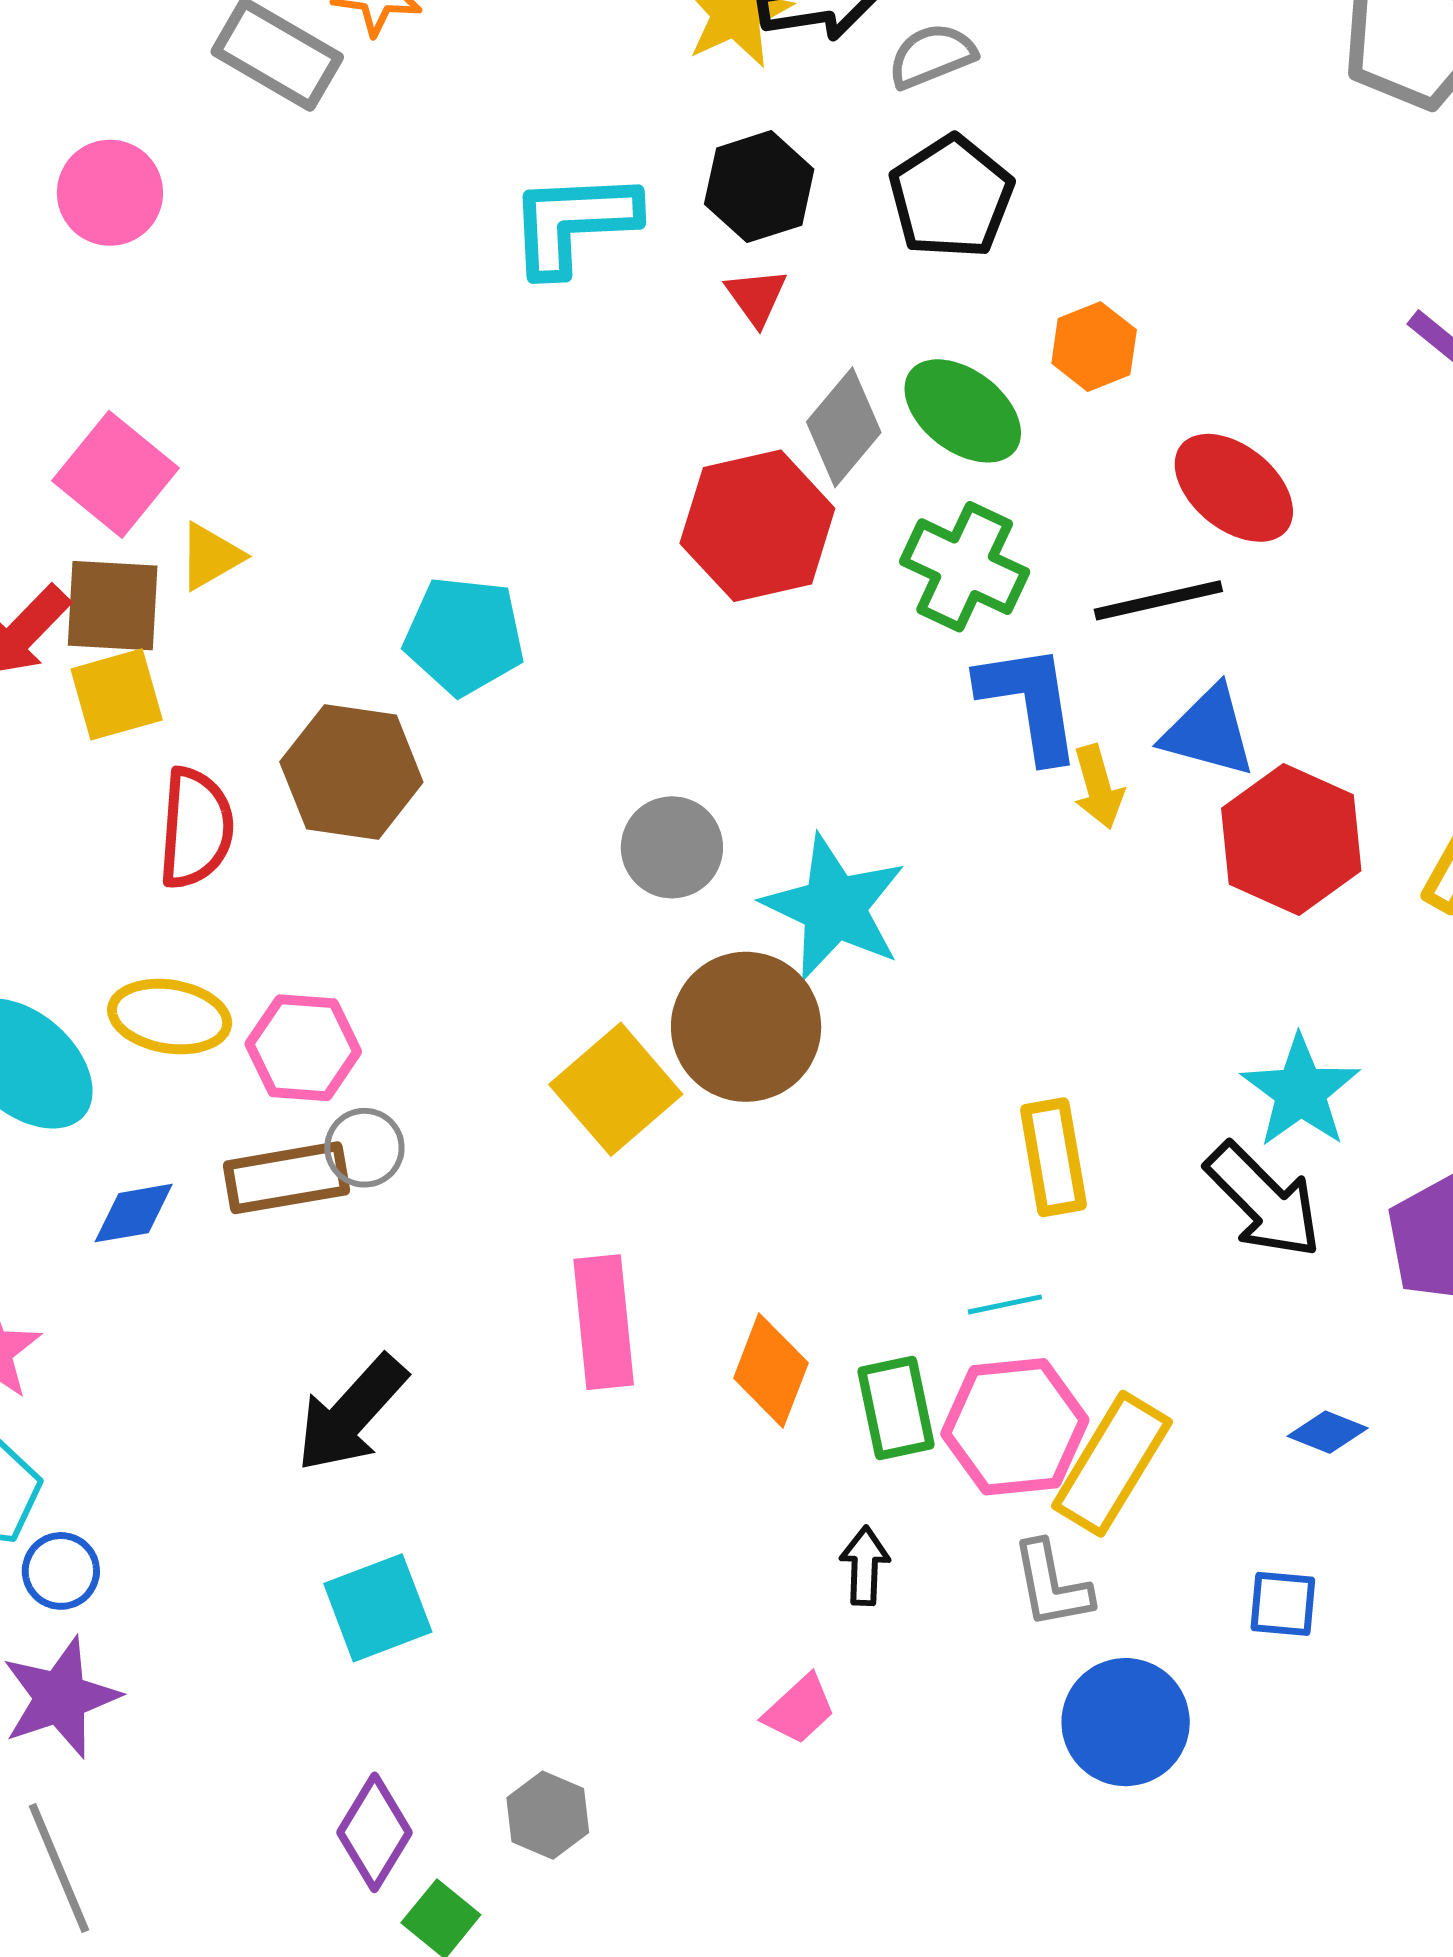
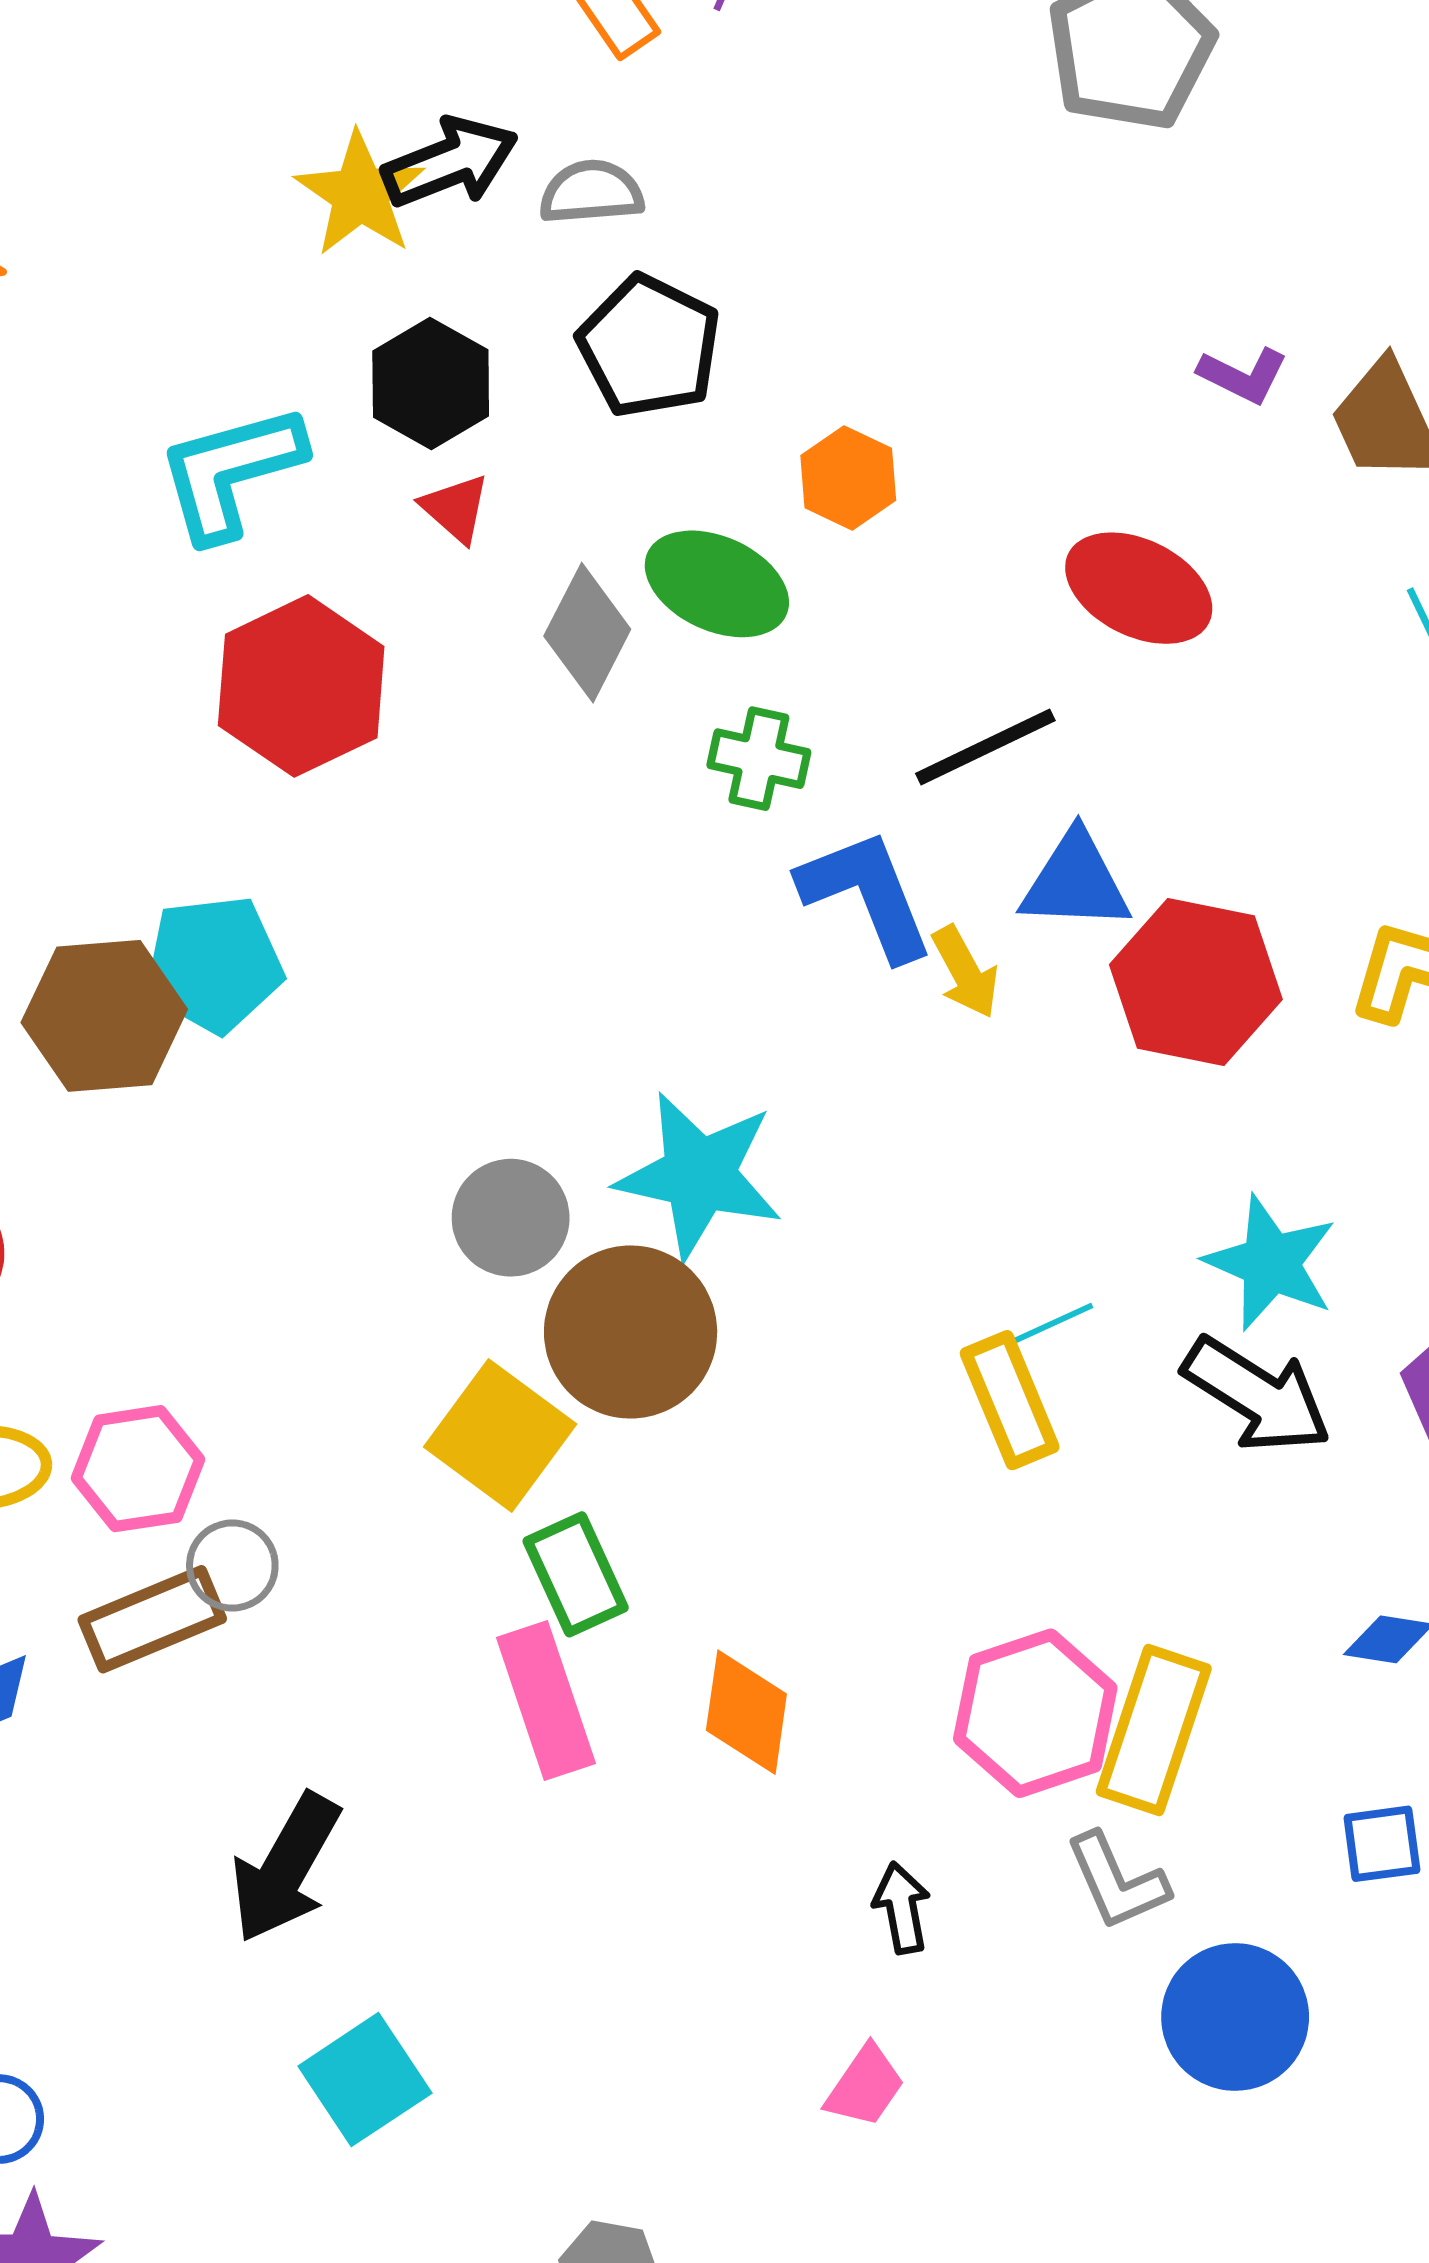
gray semicircle: (932, 56) -> (591, 192), turned 30
red ellipse: (1234, 488) -> (1139, 588), moved
red hexagon: (757, 526) -> (301, 686), moved
green cross: (965, 567) -> (759, 759), size x0.7
brown hexagon: (351, 772) -> (104, 1016), moved
gray circle: (672, 847) -> (511, 1218), moved
cyan line: (1005, 1304) -> (1053, 1323), moved
green rectangle: (896, 1408) -> (576, 1574), moved

